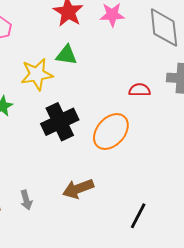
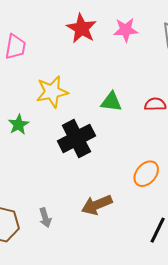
green triangle: (67, 55) -> (111, 102), moved
orange ellipse: (111, 132) -> (146, 174), moved, size x0.7

